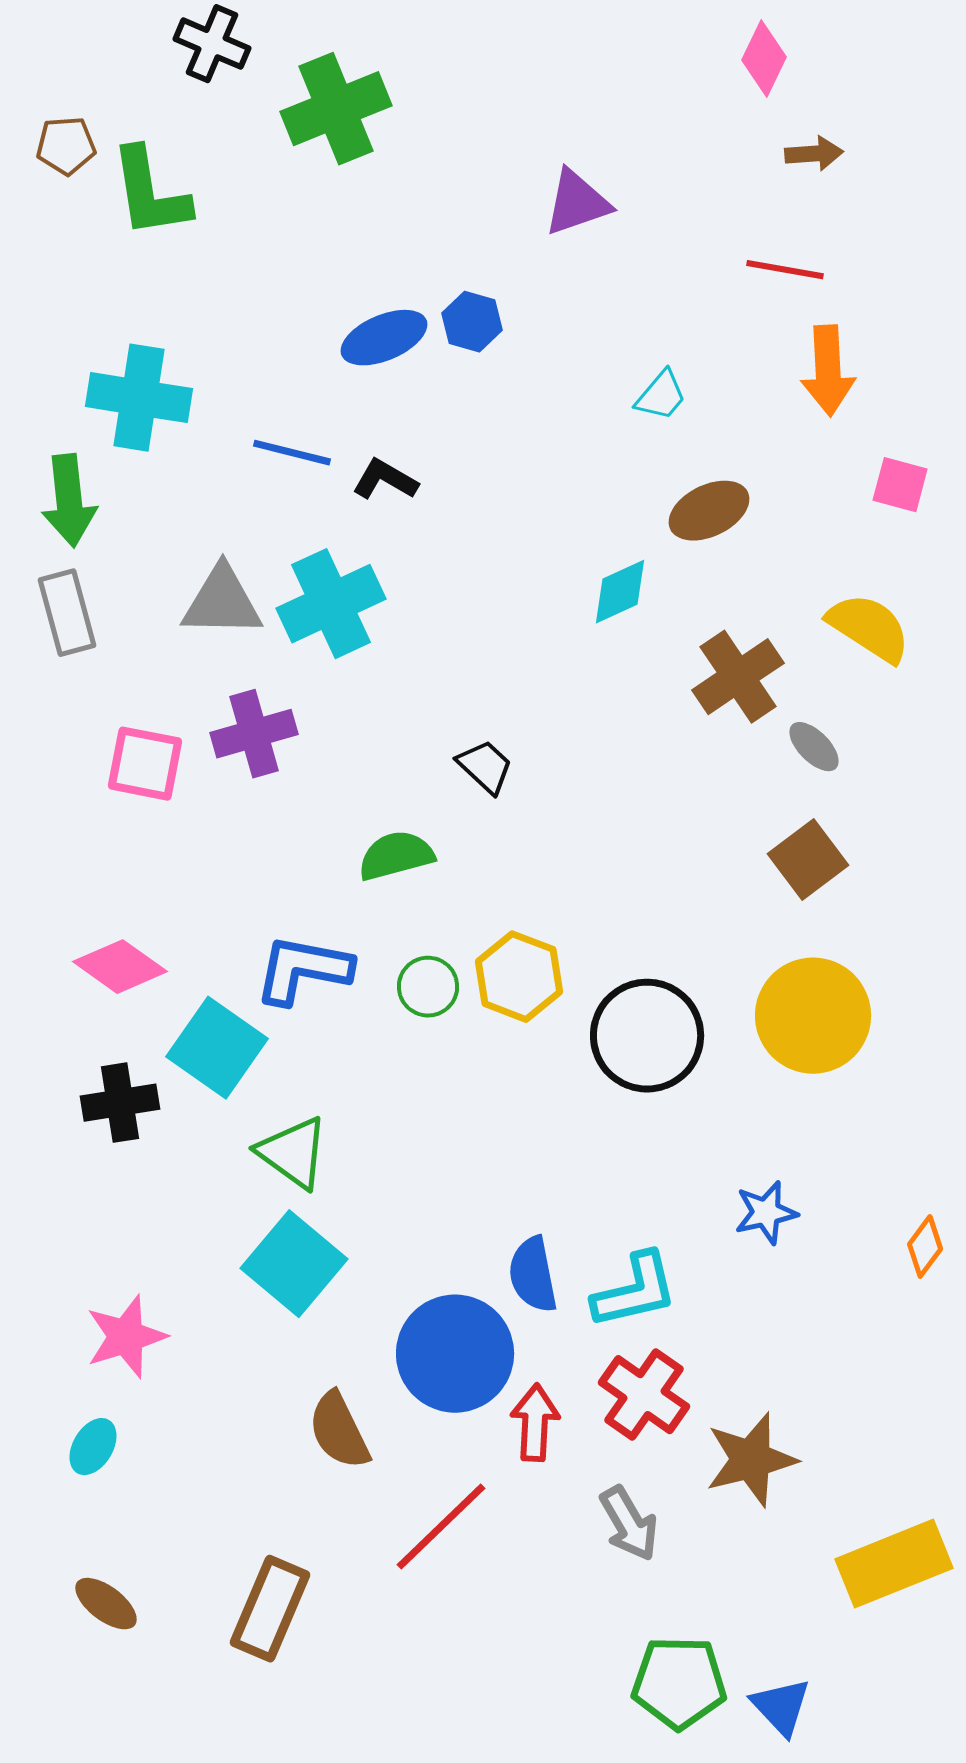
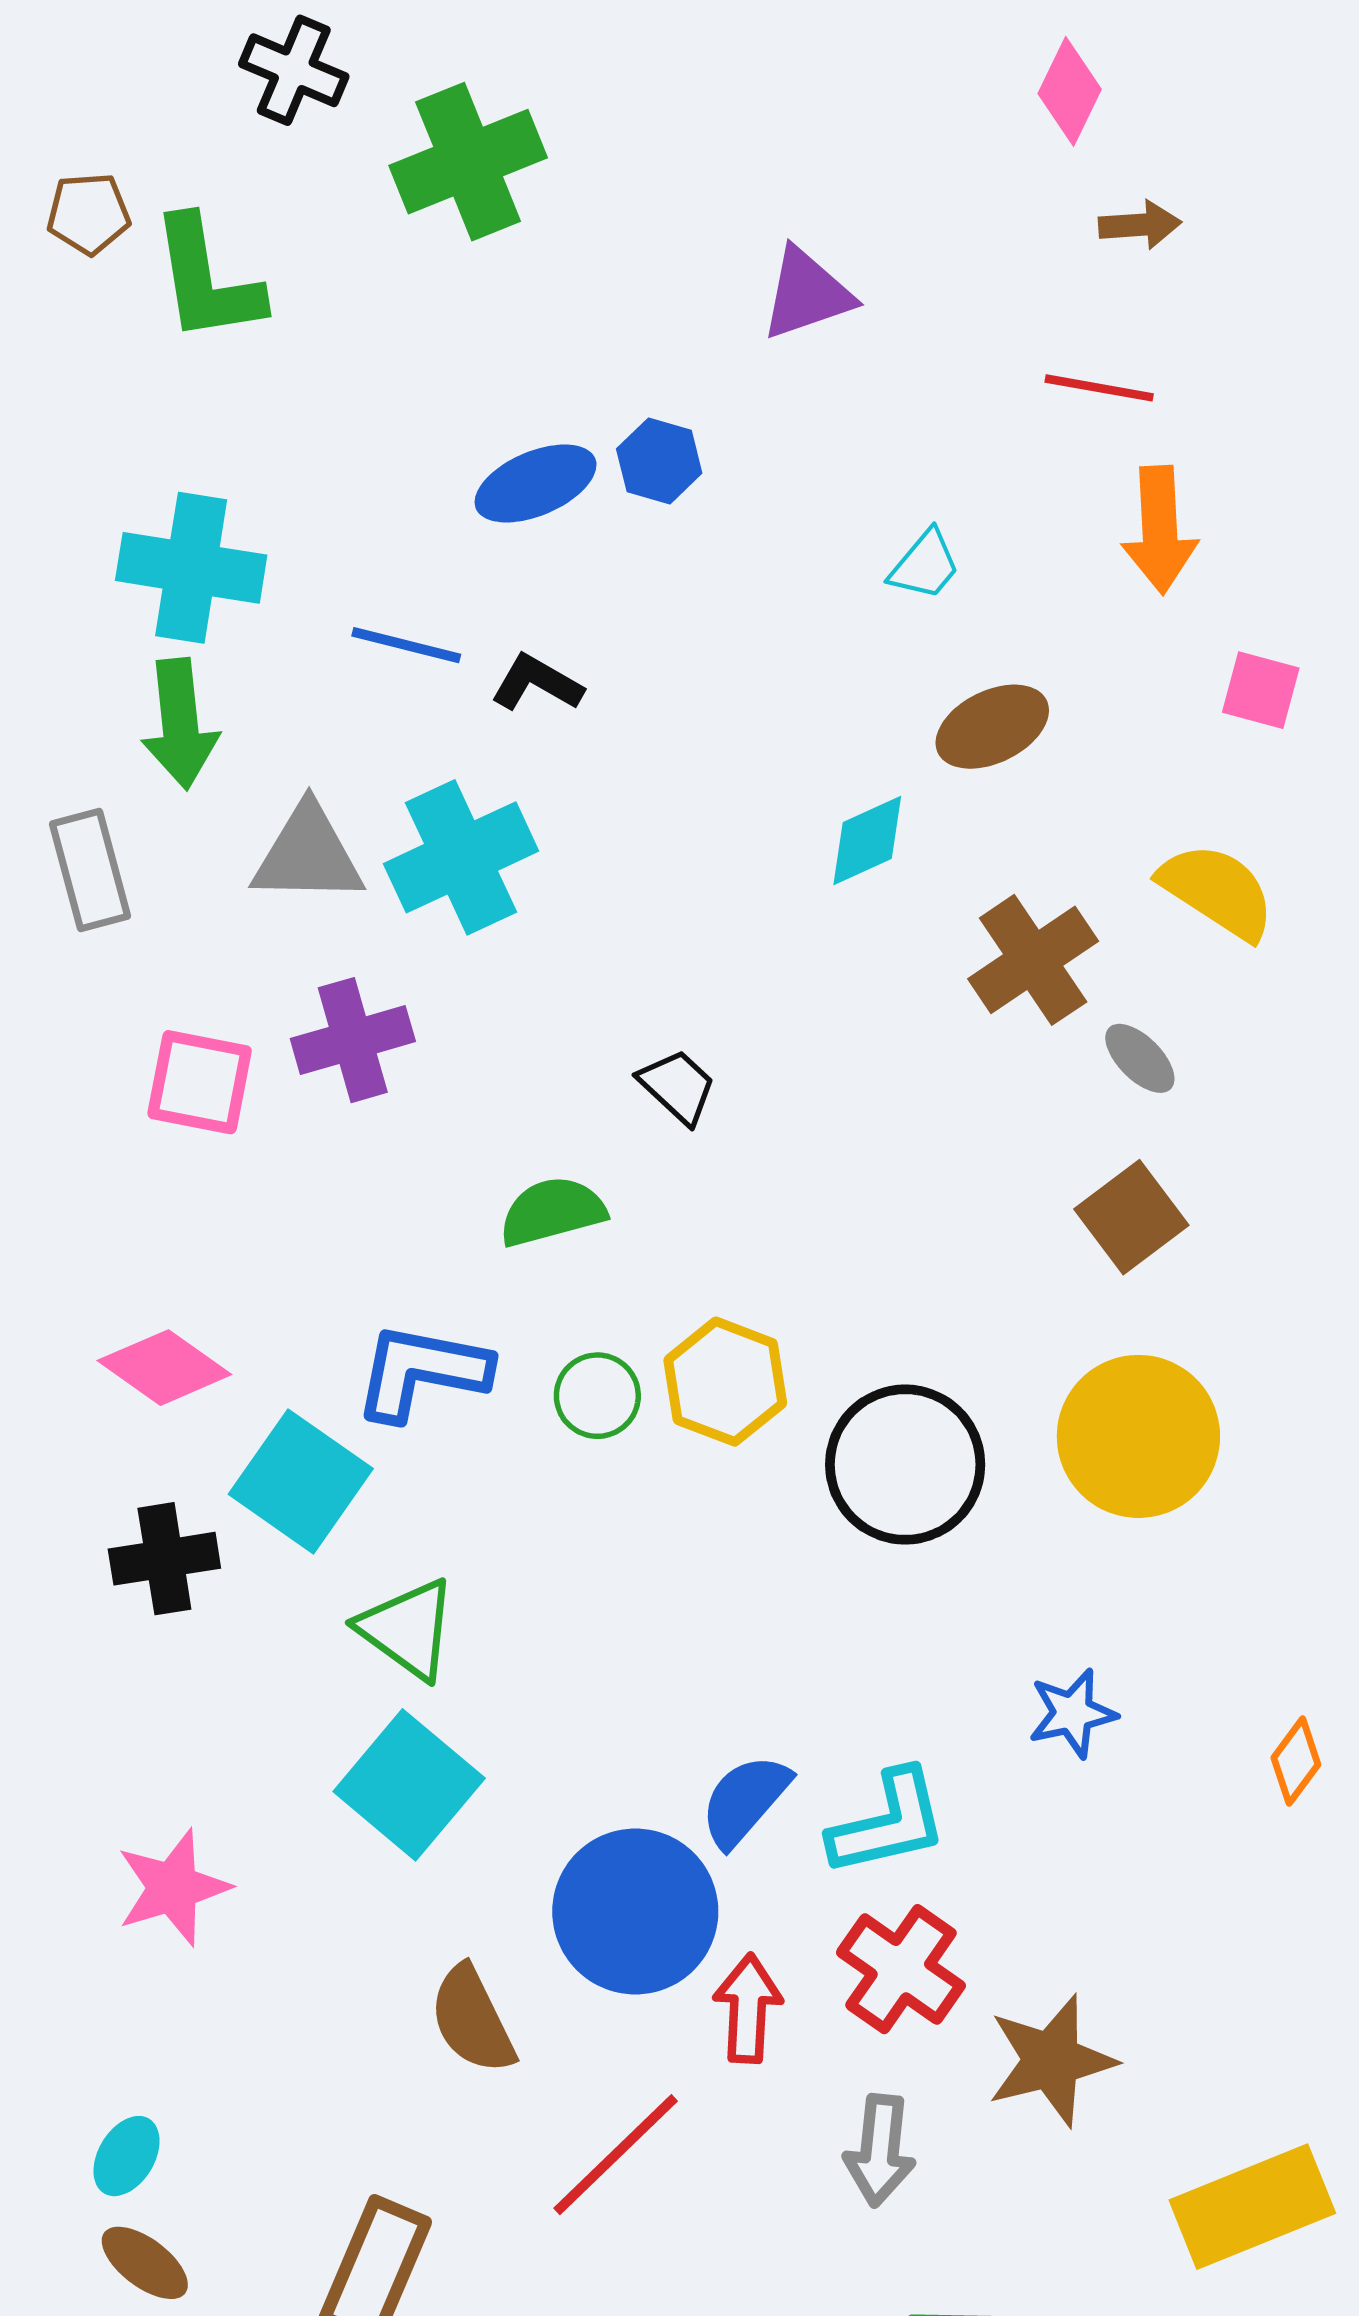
green arrow: (69, 501) -> (180, 724), moved
blue semicircle: (533, 1275) -> (745, 1800), turned 52
cyan ellipse: (93, 1447) -> (127, 2156), moved
gray arrow: (629, 1524) -> (880, 2150), turned 36

